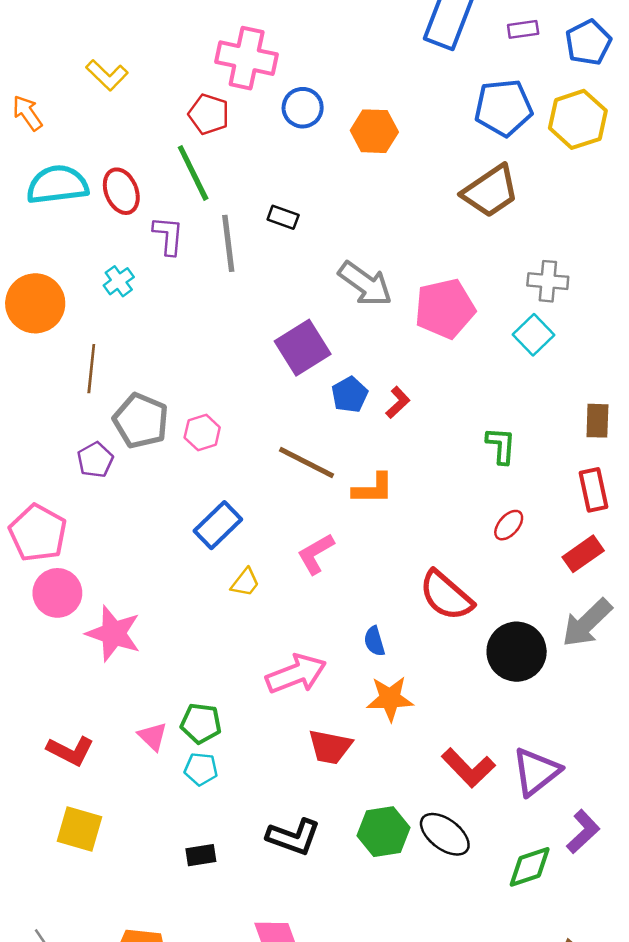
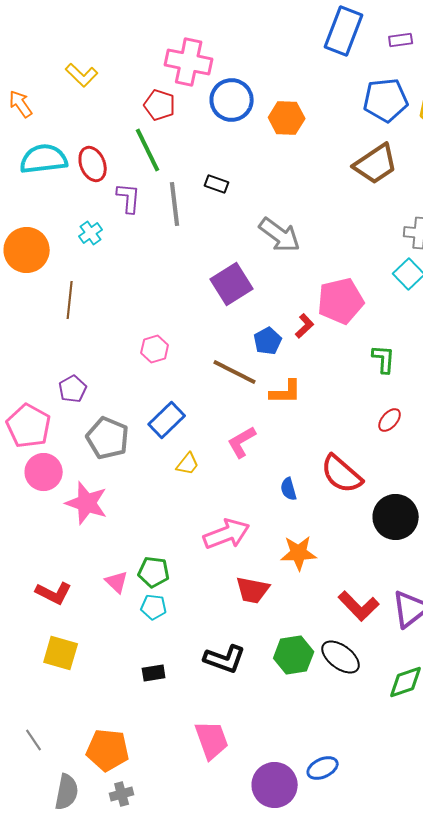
blue circle: (303, 108) -> (232, 100), size x1.4
pink pentagon: (445, 309) -> (341, 301), moved
blue pentagon: (350, 395) -> (268, 341), moved
gray pentagon: (141, 421) -> (108, 438), moved
purple pentagon: (95, 460) -> (73, 389), moved
blue semicircle: (374, 641) -> (289, 489), moved

